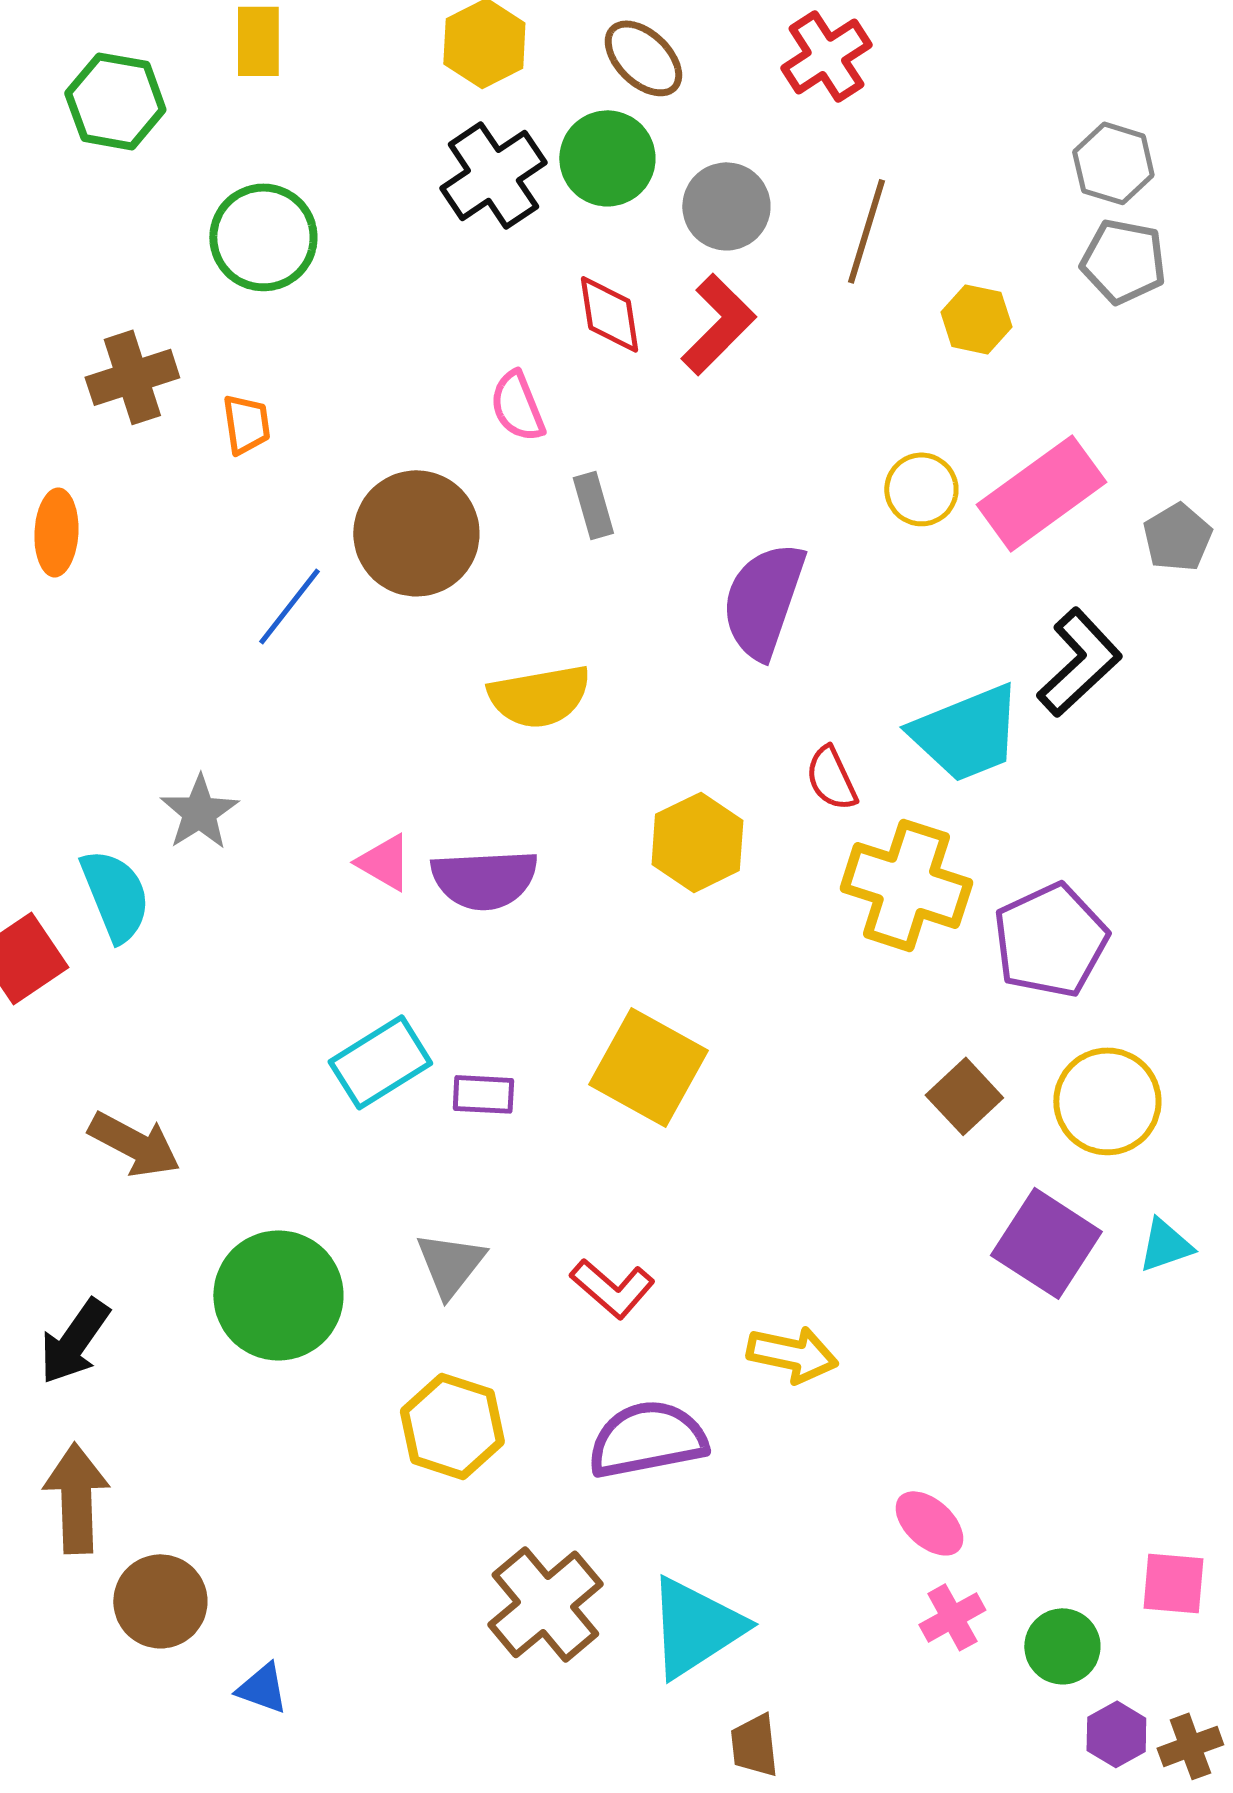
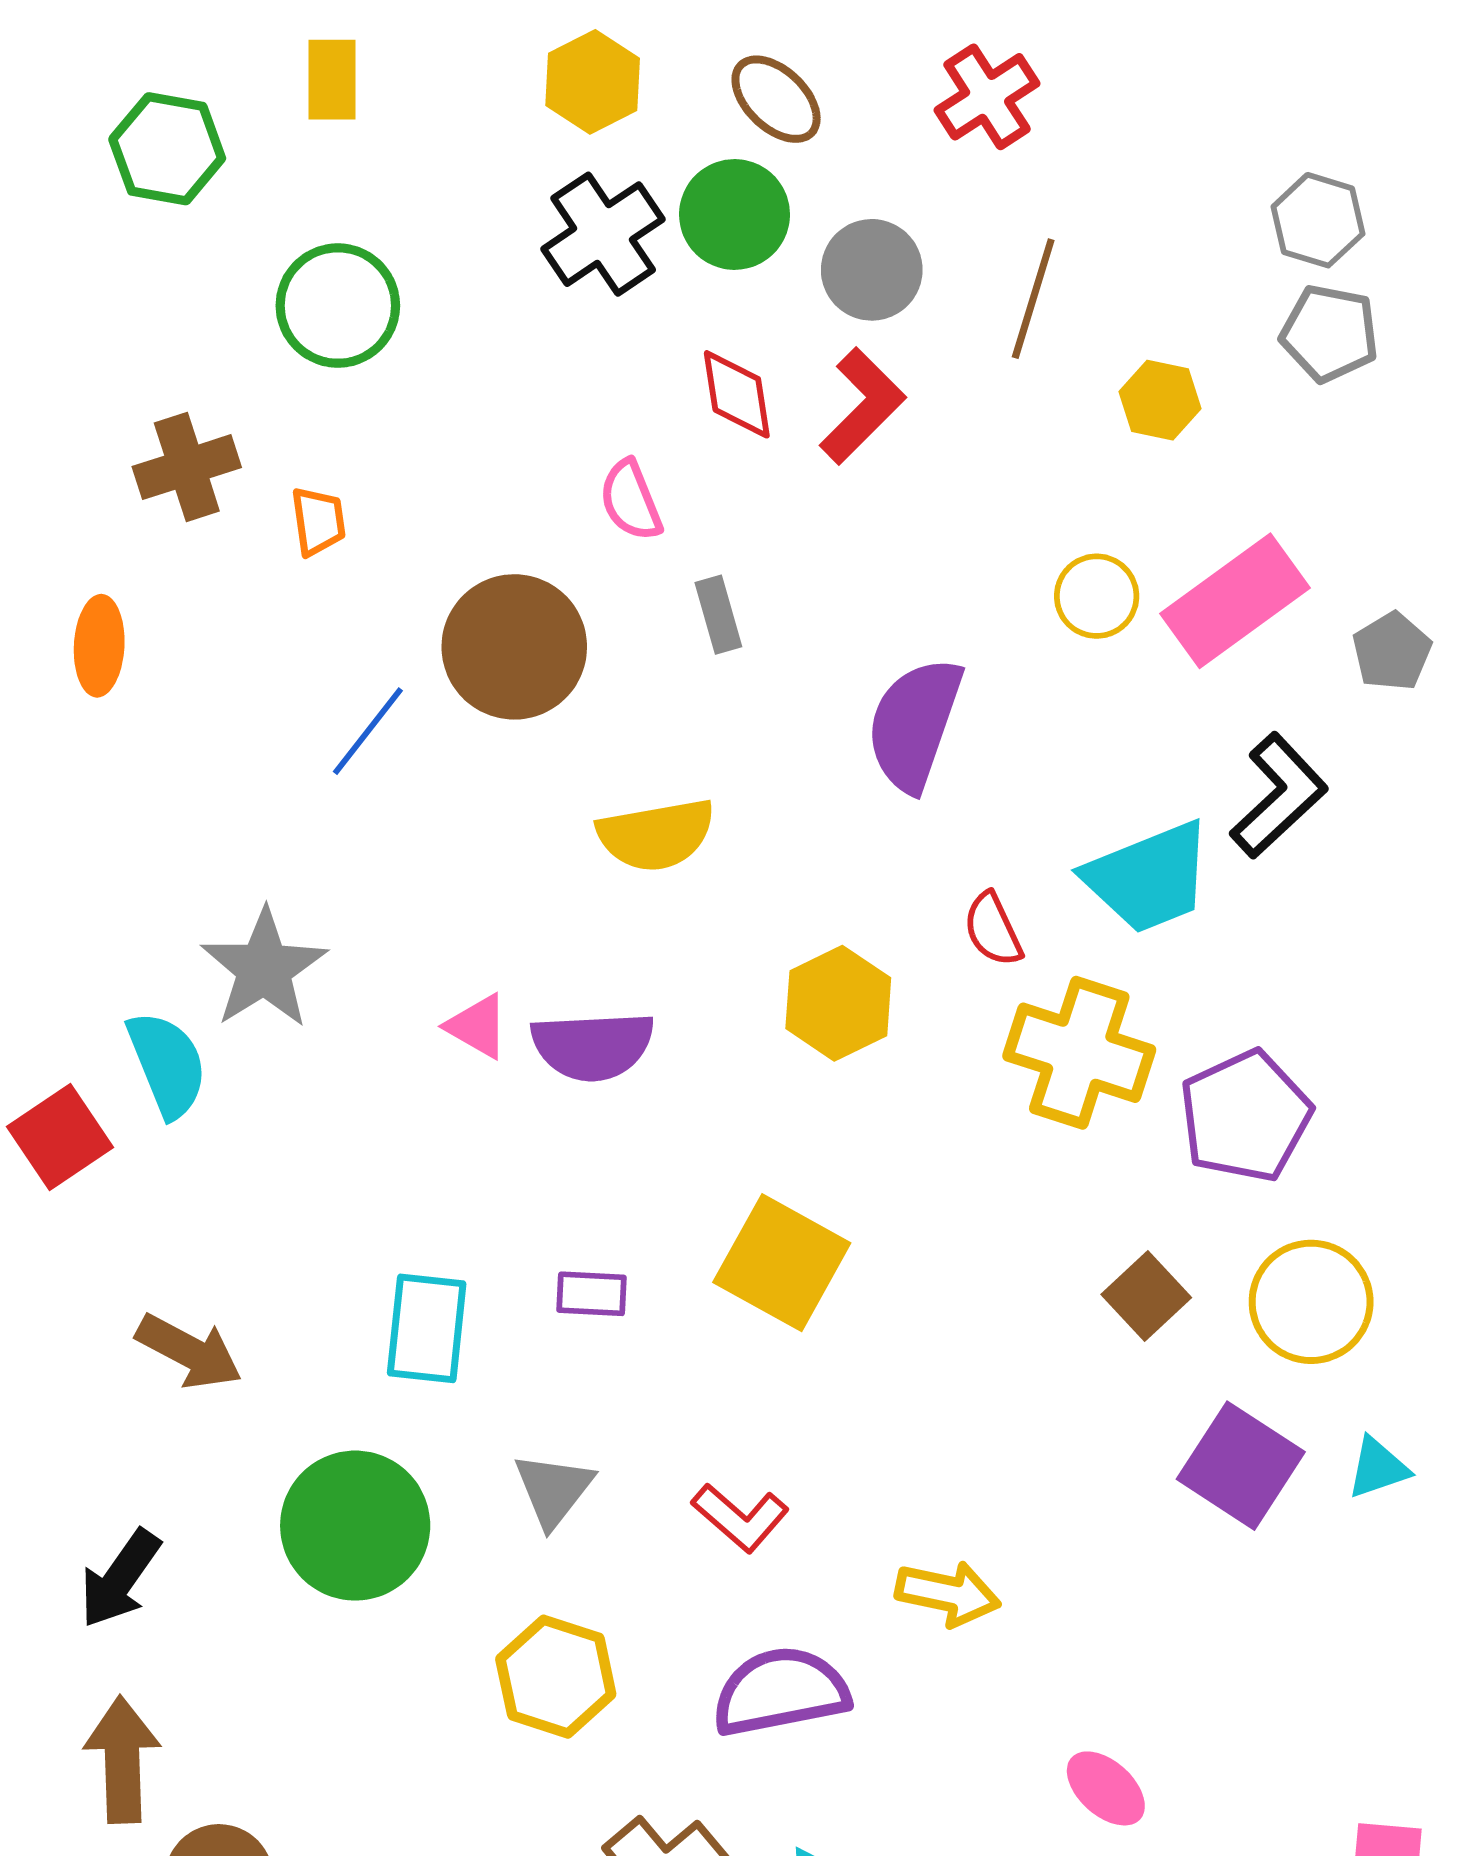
gray star: (199, 812) -> (264, 969), size x1.4
cyan rectangle: (380, 1062) -> (427, 1328), moved, turned -52

